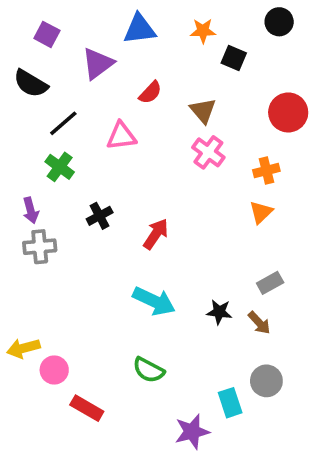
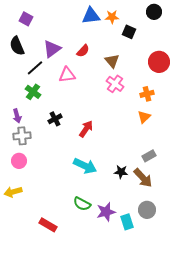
blue triangle: (139, 29) -> (91, 16), moved
purple triangle: (98, 63) -> (52, 49), moved
black semicircle: (31, 83) -> (17, 46), turned 36
brown arrow: (259, 323) -> (143, 178), size x1.5
pink circle: (54, 370) -> (19, 161), moved
purple star: (192, 432) -> (106, 212), moved

